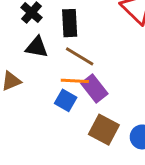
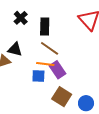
black triangle: (37, 47) -> (15, 49), moved
blue square: (66, 100) -> (38, 76), turned -32

